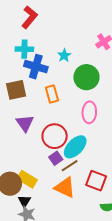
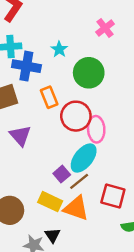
pink ellipse: (89, 112) -> (96, 129), moved
red circle: (55, 136) -> (76, 116), moved
yellow rectangle: (27, 179) -> (50, 202), moved
black triangle: (24, 201) -> (53, 235), moved

